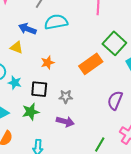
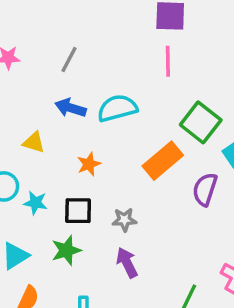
cyan semicircle: (56, 22) -> (117, 108), moved
blue arrow: (27, 29) -> (71, 108), moved
purple semicircle: (115, 100) -> (205, 189), moved
purple arrow: (65, 122) -> (127, 263), turned -126

